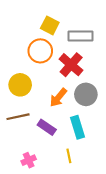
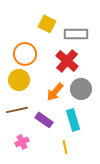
orange circle: (40, 51) -> (25, 54), moved
pink cross: (29, 160) -> (22, 142), moved

